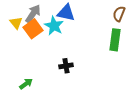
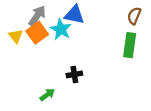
yellow triangle: (16, 23) -> (16, 36), moved
green arrow: (26, 84) -> (47, 95), moved

